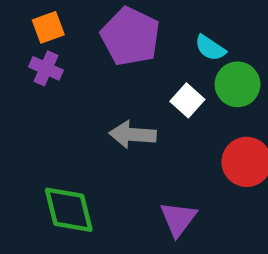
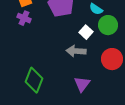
gray arrow: (133, 135) -> (76, 51), moved
green diamond: (69, 210) -> (34, 80), turned 35

